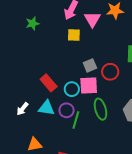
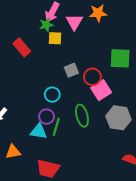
green star: (32, 23) -> (46, 25), moved
red rectangle: (49, 83) -> (22, 47), moved
pink square: (89, 86) -> (101, 90), moved, turned -30
cyan triangle: (46, 108) -> (39, 131), moved

